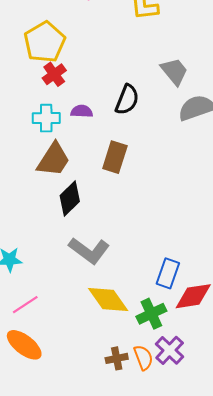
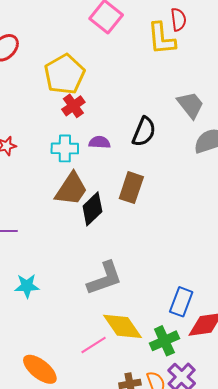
black diamond: (70, 199) -> (92, 209), moved
gray L-shape: (89, 251) -> (105, 278), turned -57
pink line: (25, 305) -> (94, 345), moved

